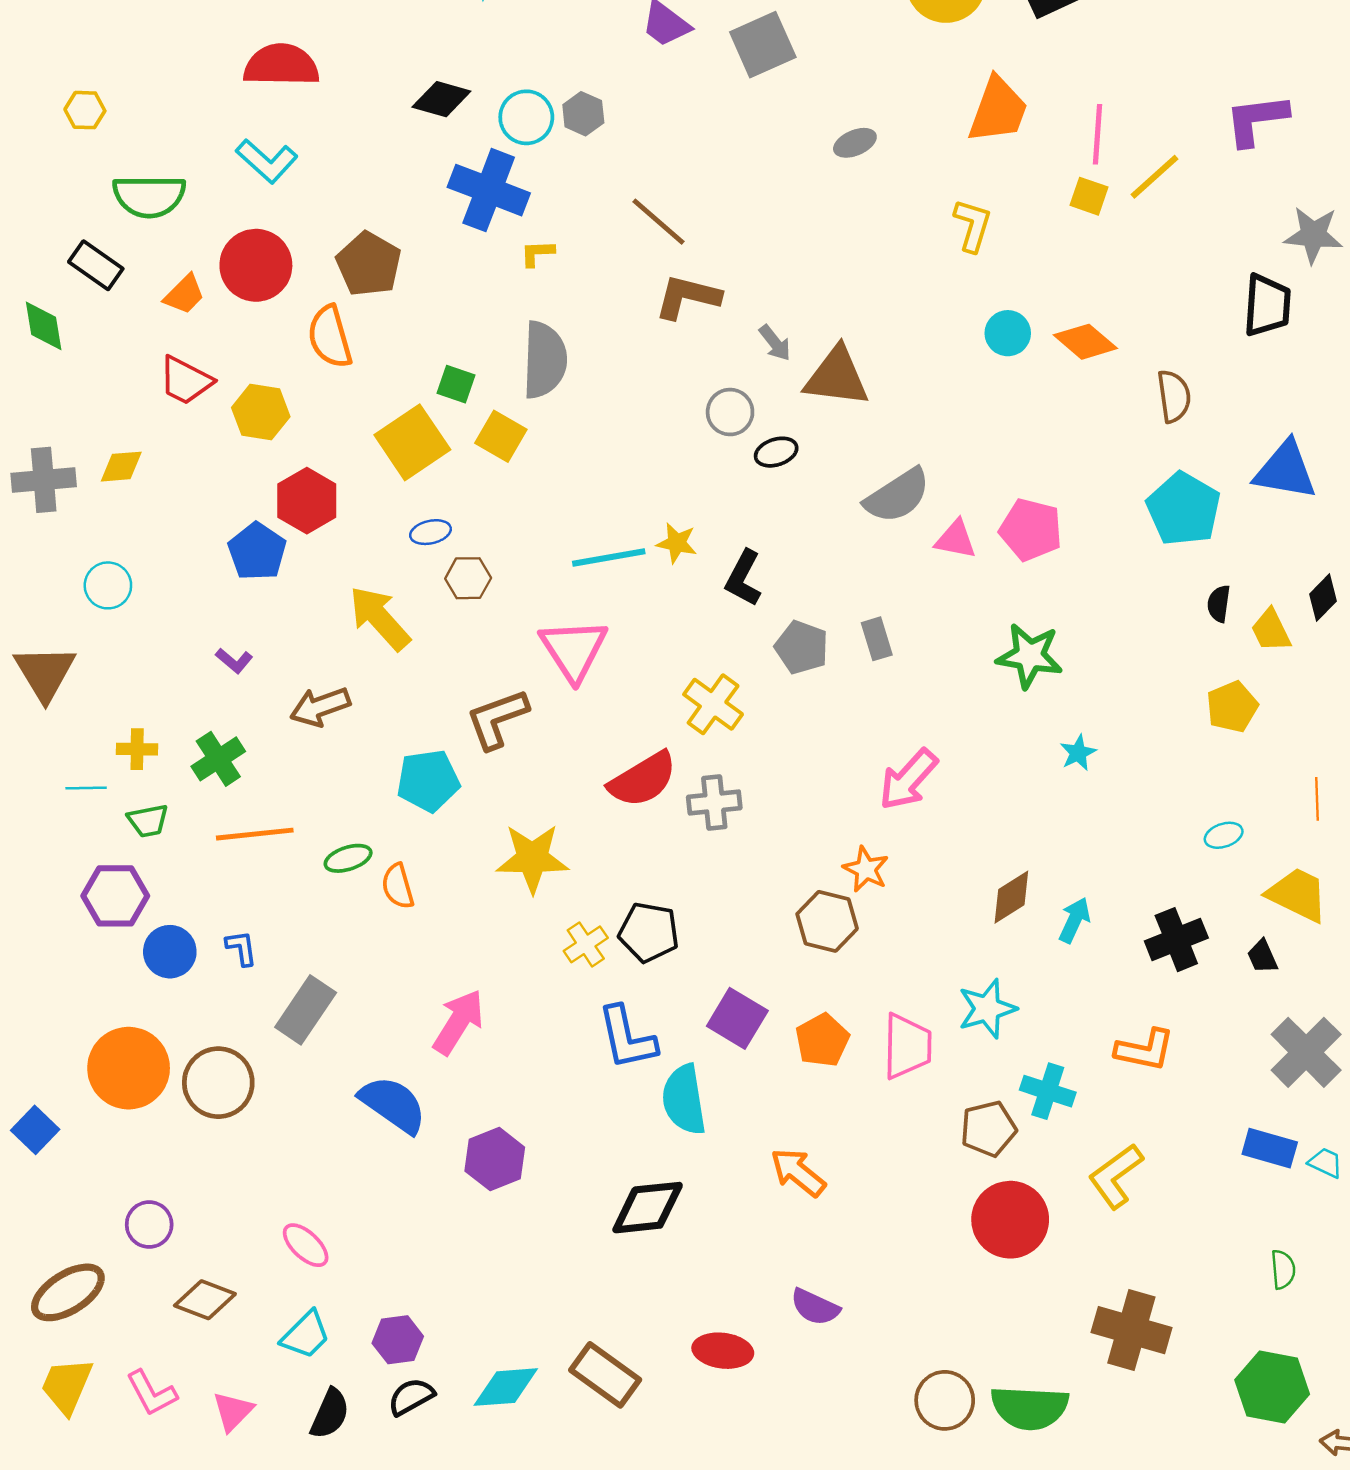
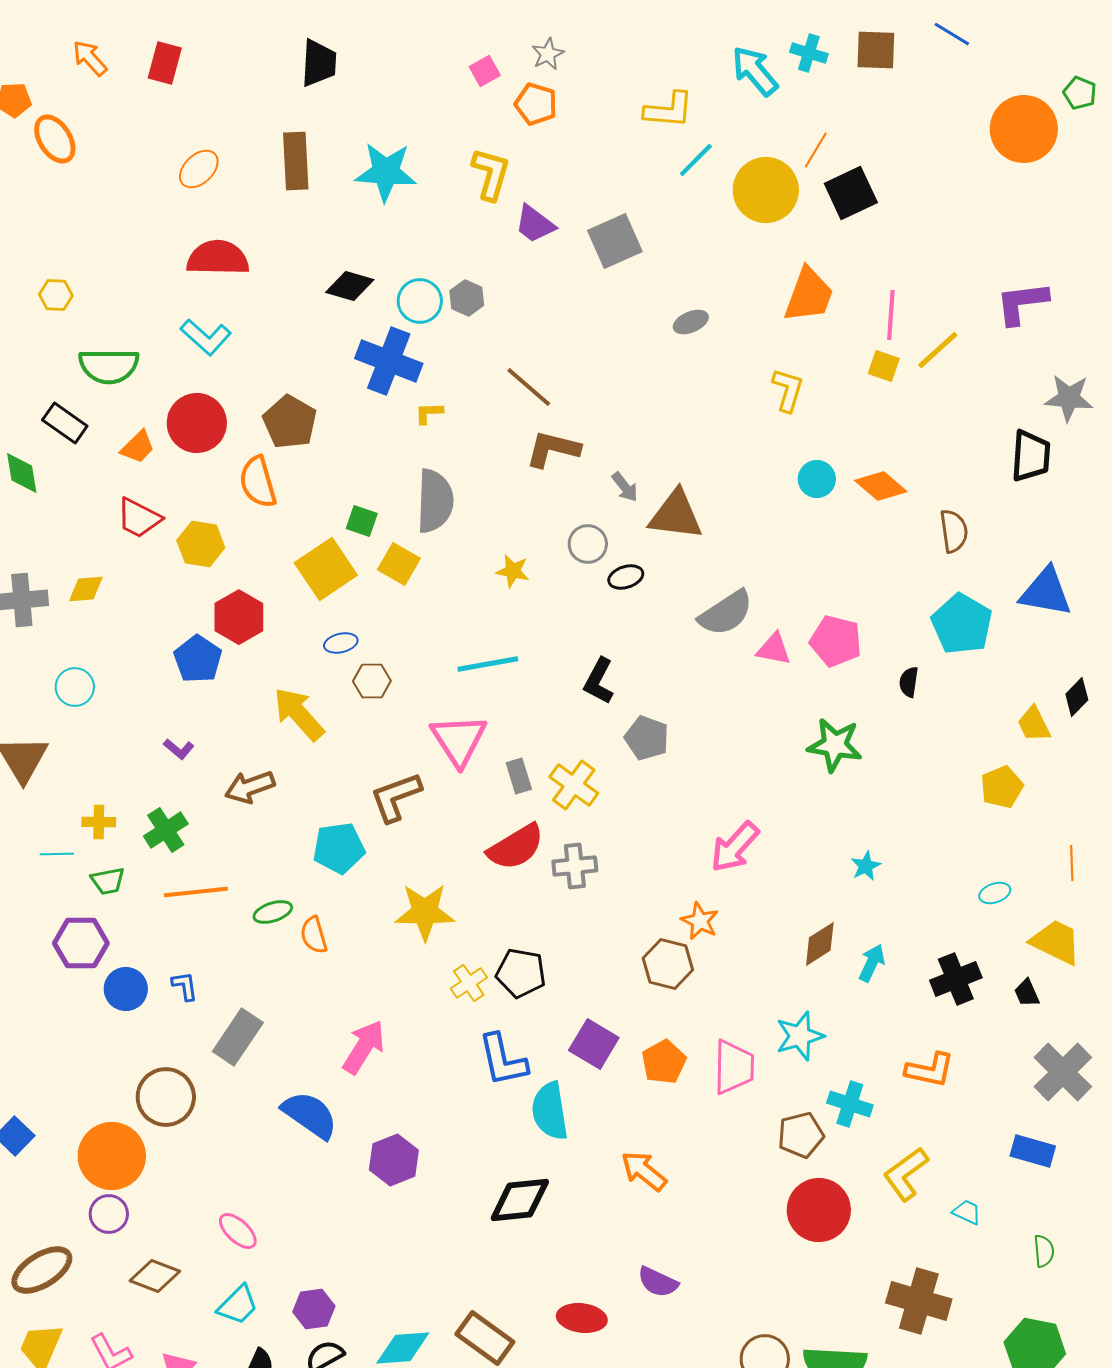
yellow star: (677, 543) -> (513, 571), moved
black semicircle: (1219, 604) -> (909, 682), moved
gray rectangle: (877, 639) -> (519, 776), moved
cyan star: (1078, 753) -> (866, 866), moved
orange circle: (129, 1068) -> (112, 1156), moved
cyan trapezoid: (1325, 1163) -> (967, 1212), moved

